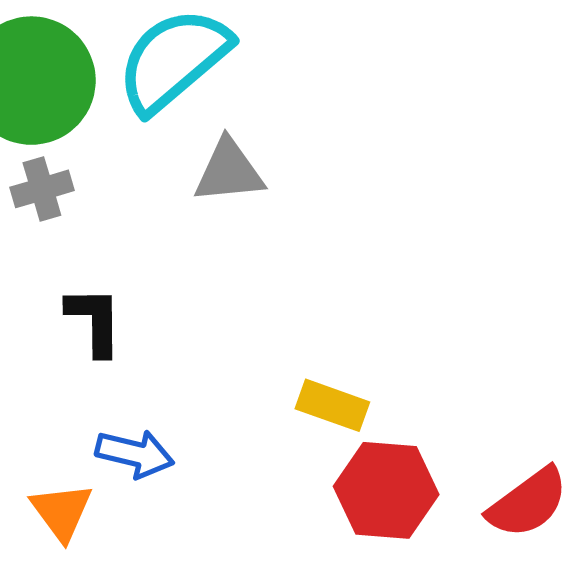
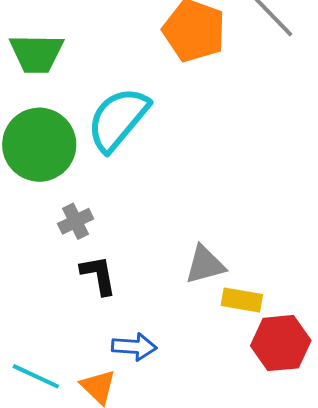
gray triangle: (229, 171) -> (205, 265), moved
gray cross: (42, 189) -> (76, 221), moved

